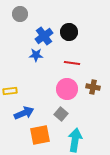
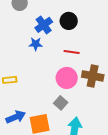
brown cross: (93, 87) -> (93, 76), size x1.5
blue arrow: (24, 113) -> (16, 117), moved

